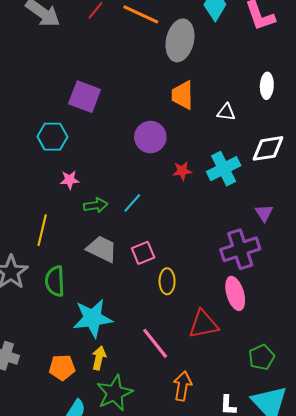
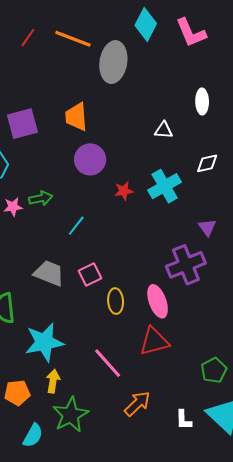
orange trapezoid: (183, 95) -> (76, 117), moved
purple square: (85, 97) -> (22, 124), turned -32
white diamond: (268, 148) -> (207, 163), size x0.7
green arrow: (96, 205) -> (41, 198), moved
pink ellipse: (235, 293) -> (158, 301), moved
orange arrow: (182, 386) -> (137, 404), turned 40

